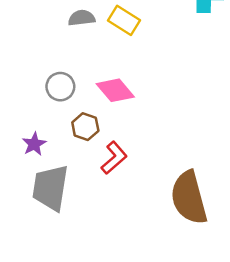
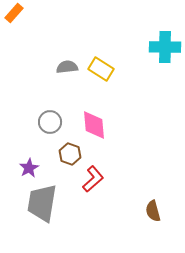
pink diamond: (115, 90) -> (94, 125), turned 36
brown semicircle: (189, 198) -> (153, 211), size x0.5

